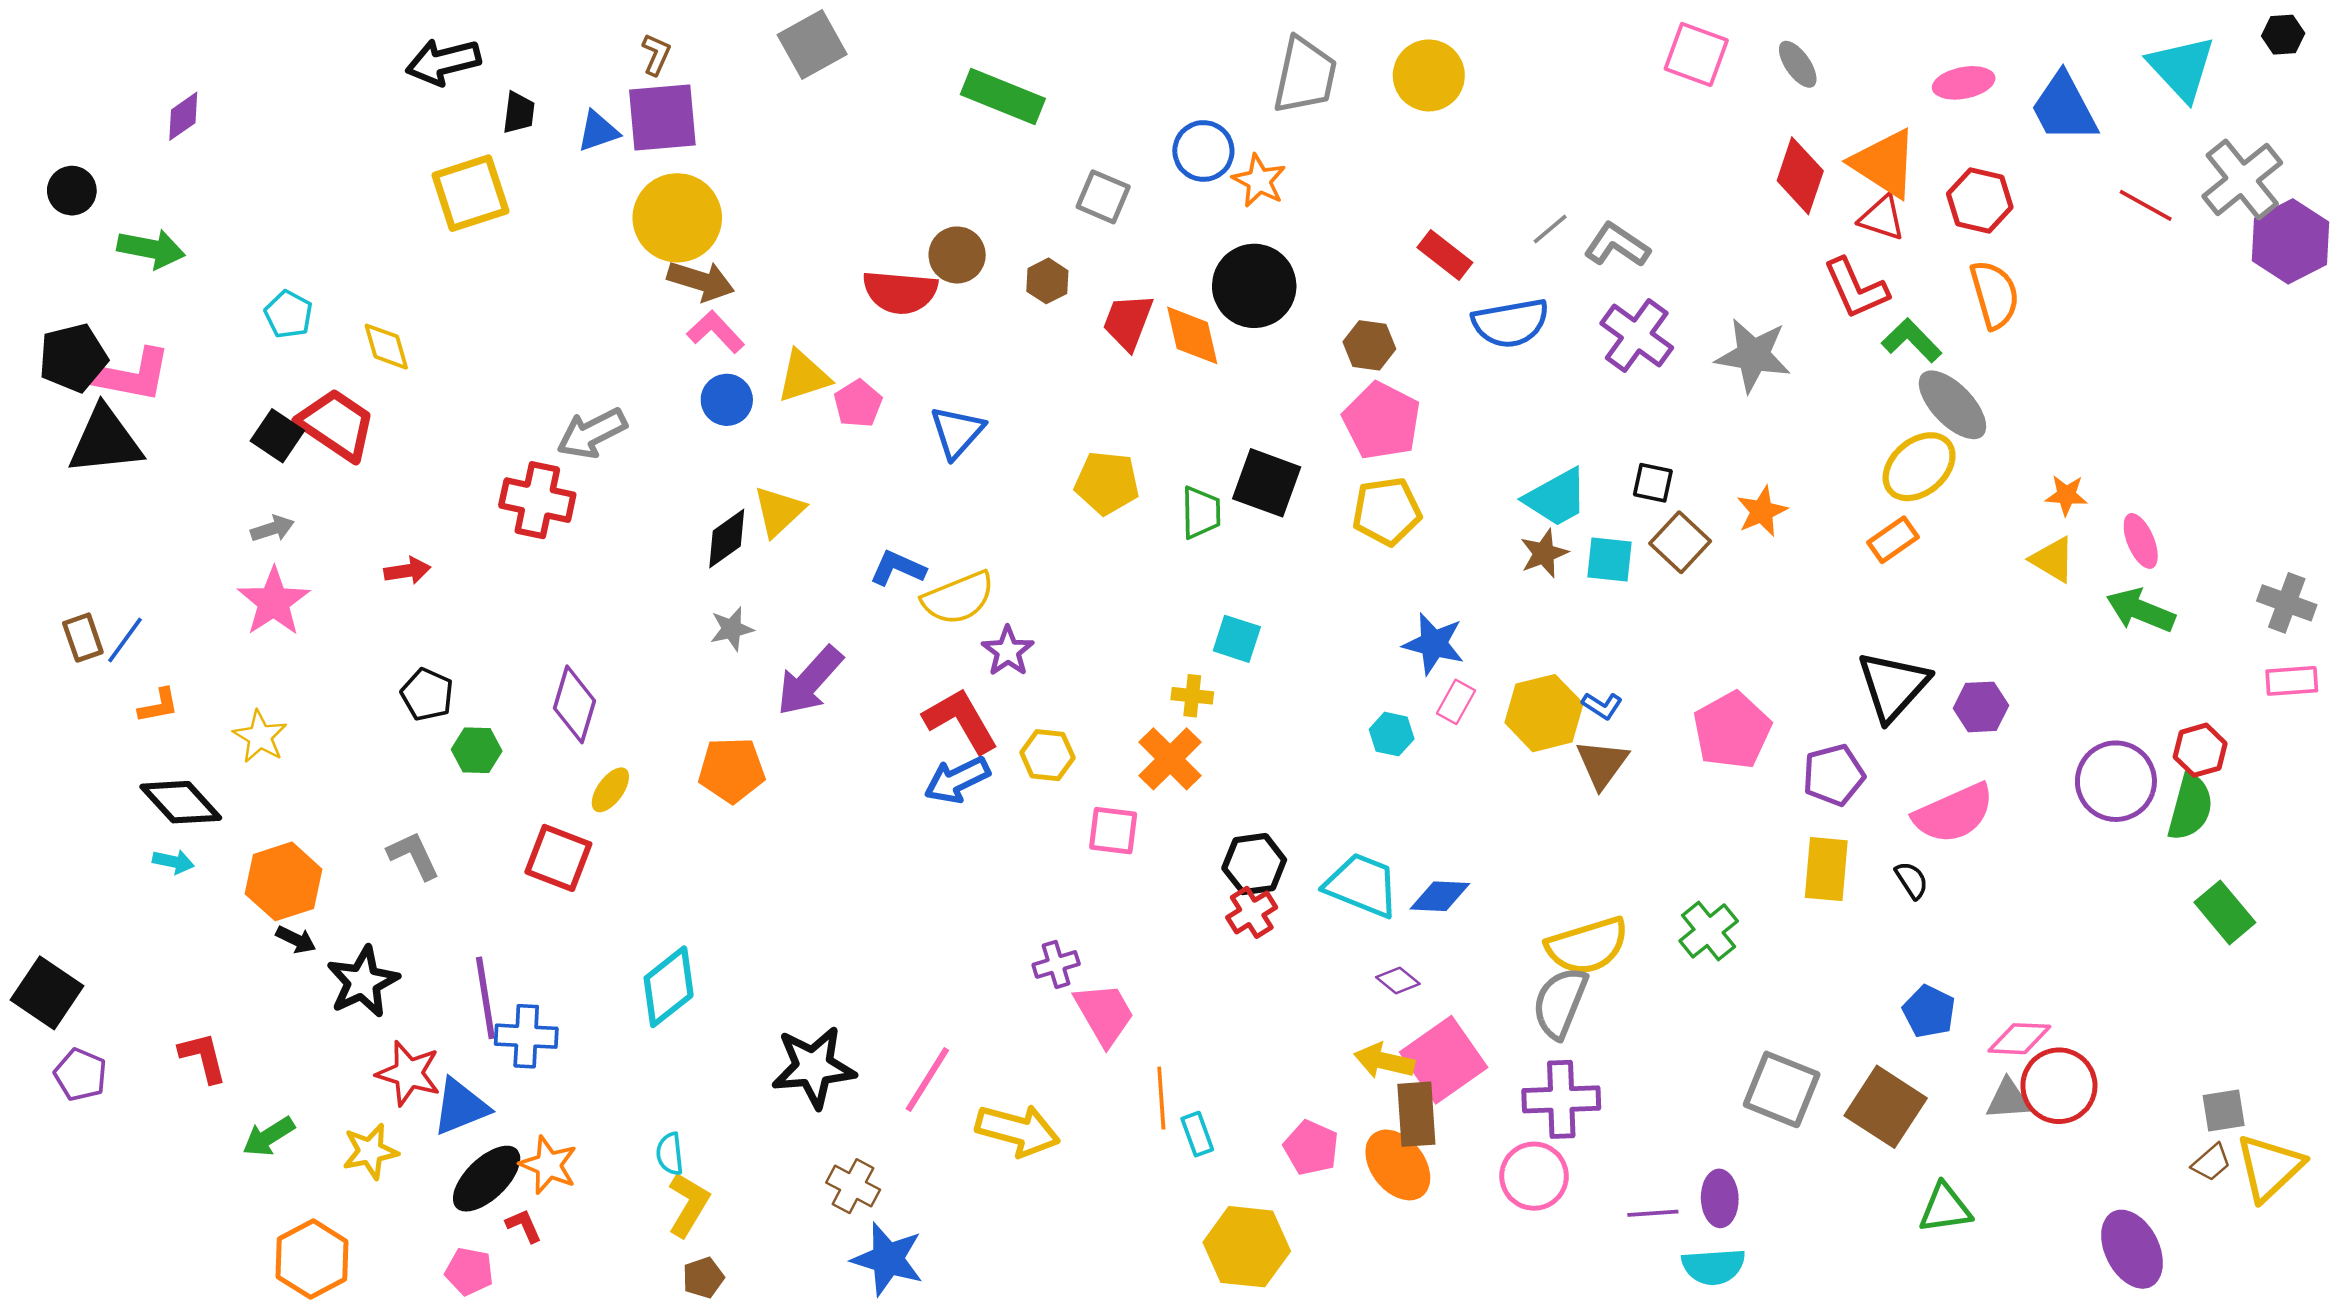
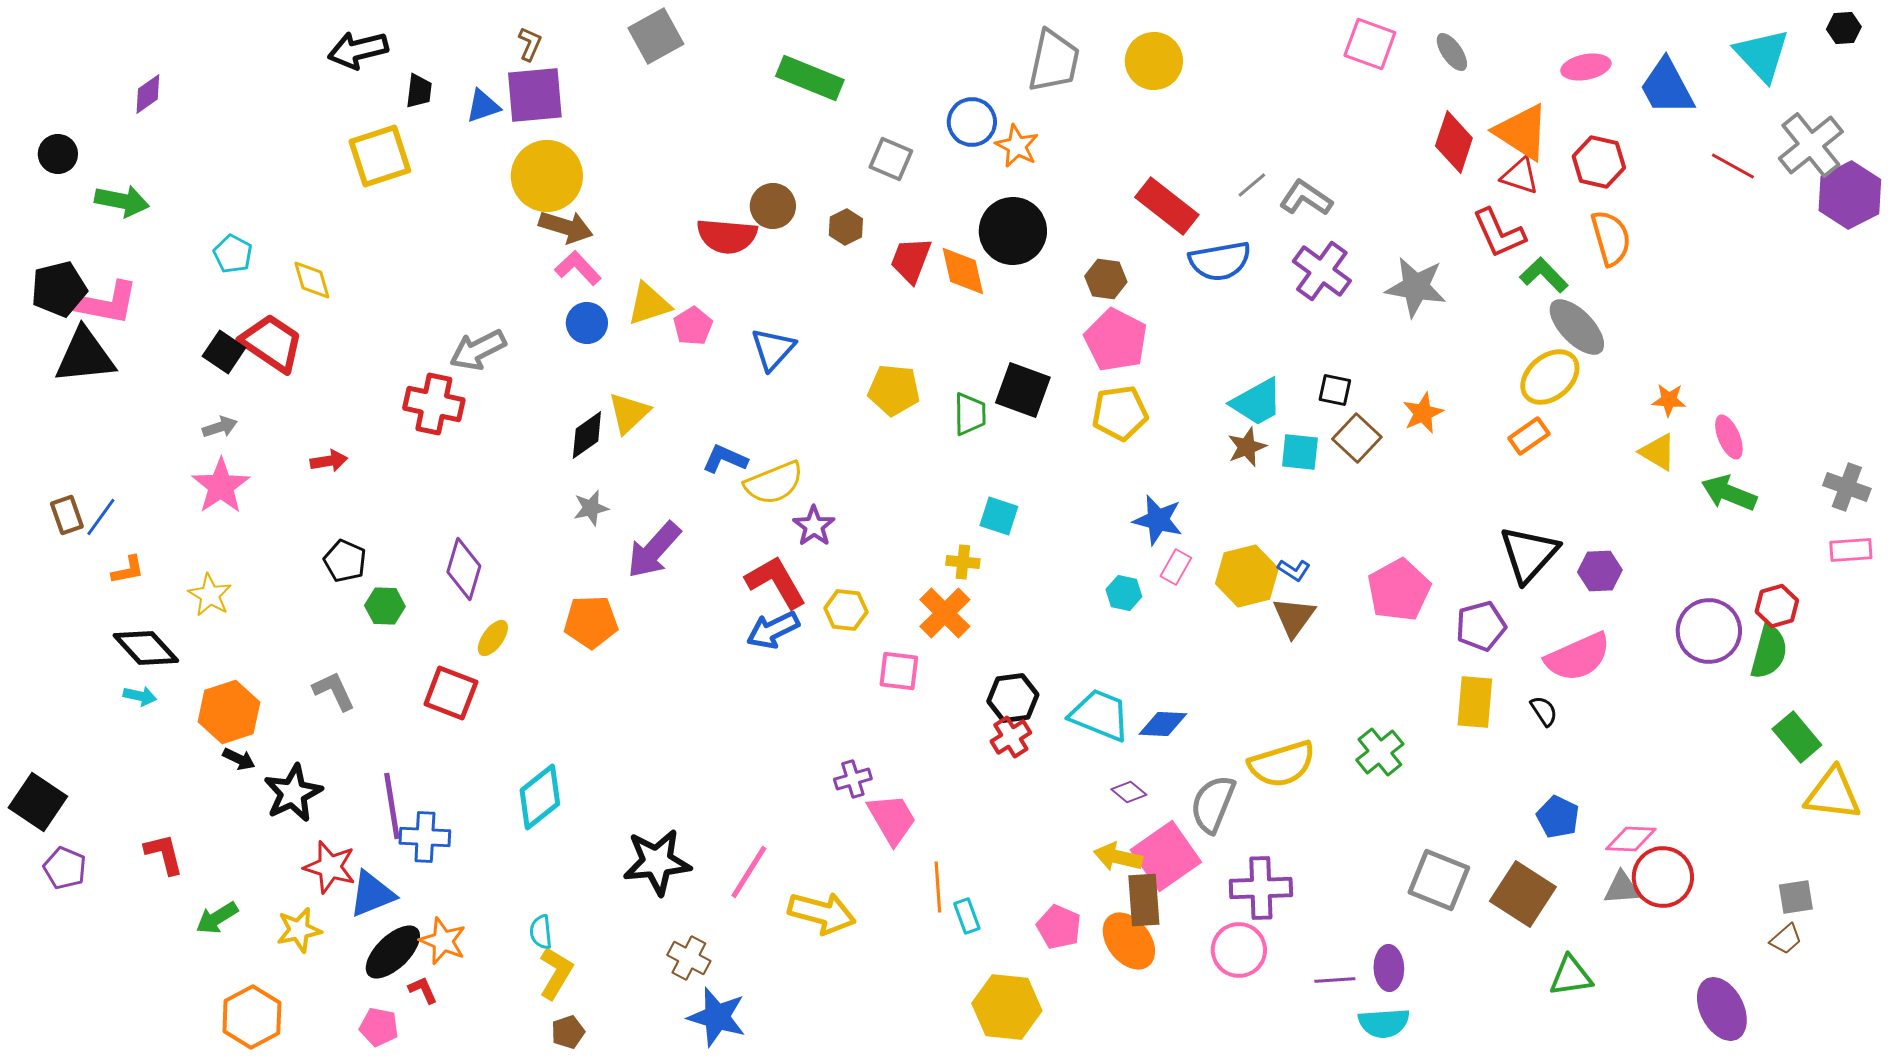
red rectangle: (1445, 255) -> (1167, 206), size x1.4
gray semicircle: (1560, 1003) -> (1213, 804), moved
yellow triangle: (2269, 1167) -> (1833, 794), moved, turned 50

